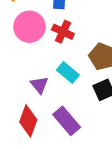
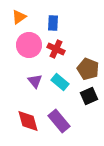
purple triangle: (39, 85) -> (35, 81), moved
red diamond: (28, 121) -> (28, 121), turned -35

